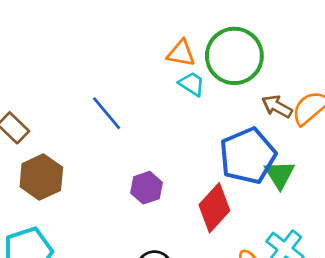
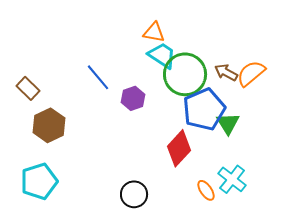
green circle: (234, 56) -> (185, 74), moved
cyan trapezoid: (192, 84) -> (162, 55), size x1.4
purple hexagon: (147, 188) -> (133, 98), moved

